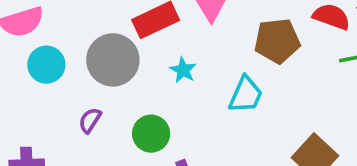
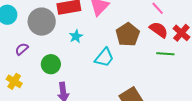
brown pentagon: (277, 41) -> (128, 34), turned 30

